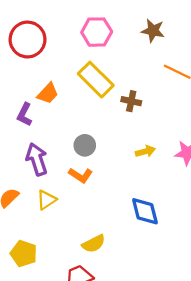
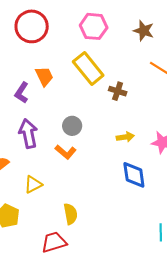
orange trapezoid: (48, 93) -> (44, 76), turned -75
yellow triangle: (46, 200) -> (33, 184), moved
blue diamond: (145, 211) -> (134, 175), moved
yellow semicircle: (94, 244) -> (71, 214), turned -80

